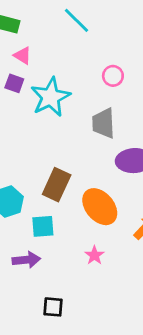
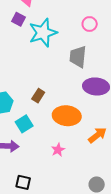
brown rectangle: (57, 185) -> (38, 96), size x0.6
orange ellipse: (100, 207) -> (67, 116), turned -52
cyan square: (43, 226) -> (24, 124), turned -36

